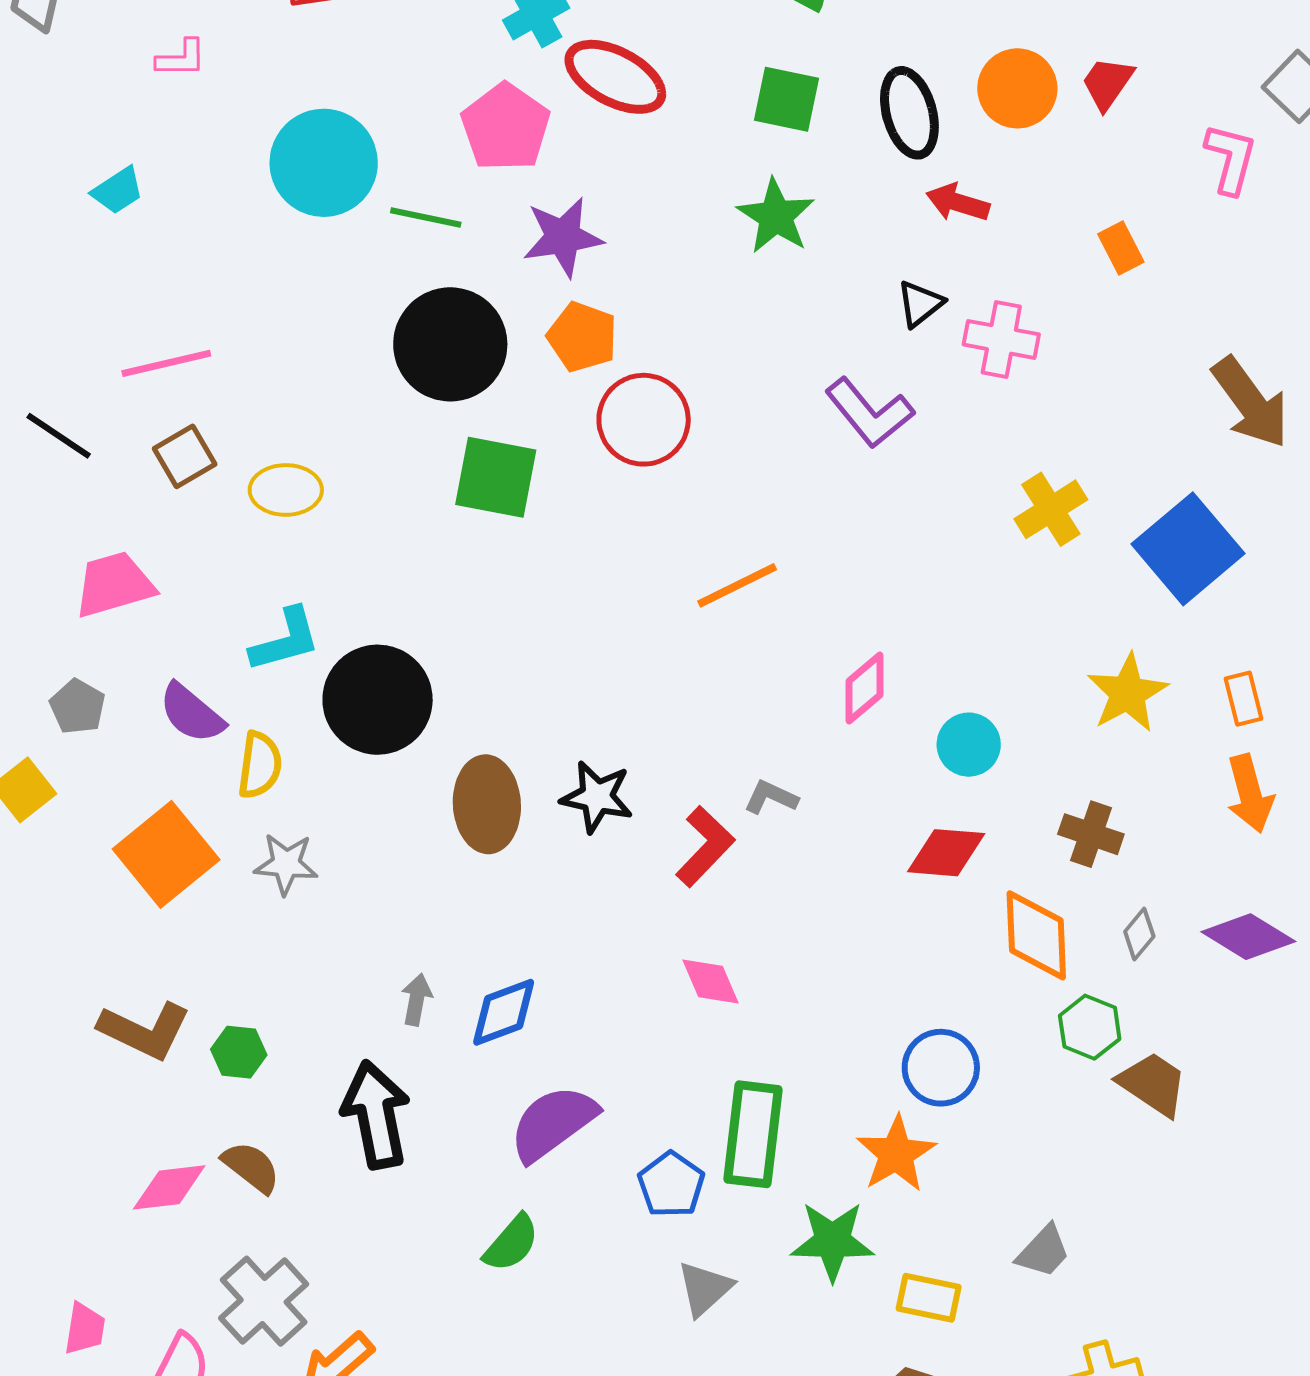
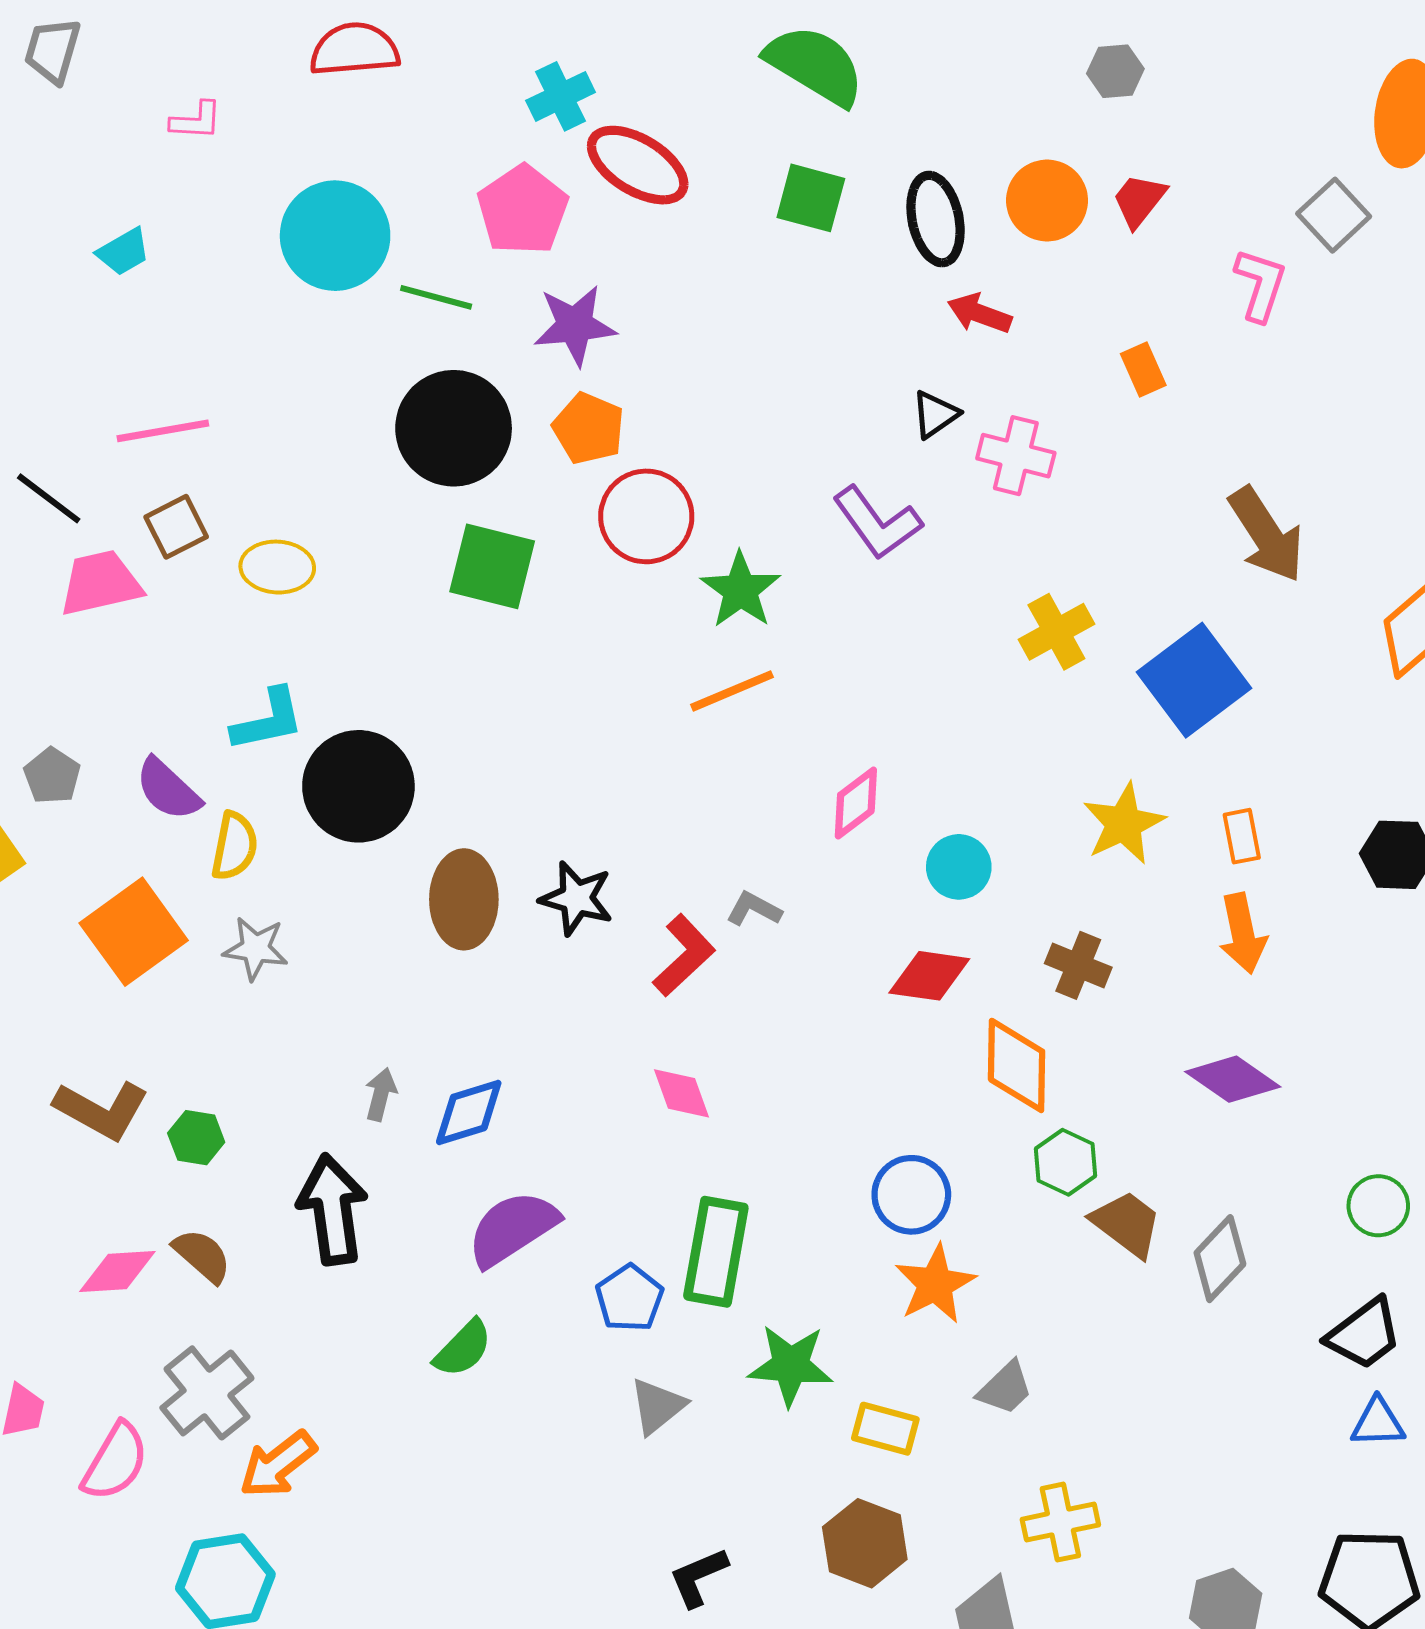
green star: (776, 216) -> (740, 590), moved
pink trapezoid: (114, 585) -> (100, 583), moved
gray diamond: (1139, 934) -> (1220, 1259), moved, size x1.6
orange star: (896, 1154) -> (935, 1284), moved

